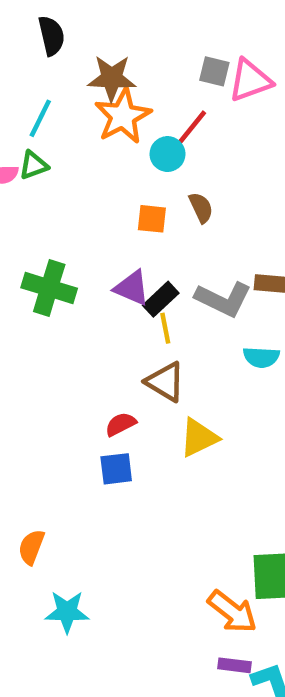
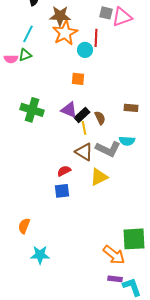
red line: (192, 127) -> (96, 38), turned -36
brown semicircle: (201, 208) -> (100, 118), moved
gray L-shape: (223, 299) -> (108, 149), moved

